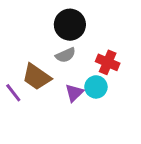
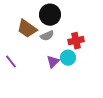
red cross: (108, 62) -> (76, 41), turned -35
brown trapezoid: (37, 77) -> (27, 29), moved

